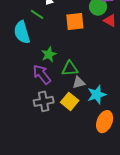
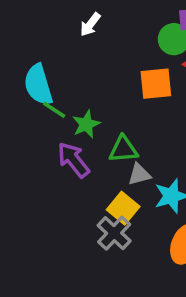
green line: (37, 14) -> (54, 110), moved
orange square: (75, 21) -> (156, 84), moved
gray cross: (44, 101) -> (114, 233), moved, turned -36

